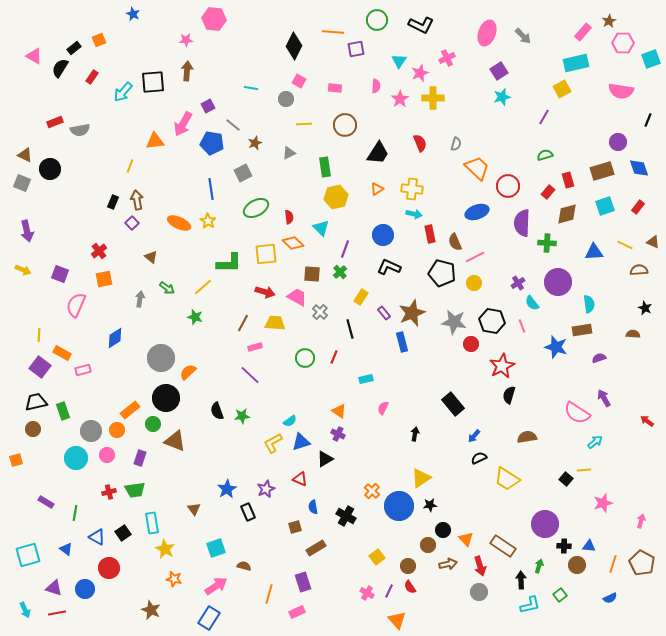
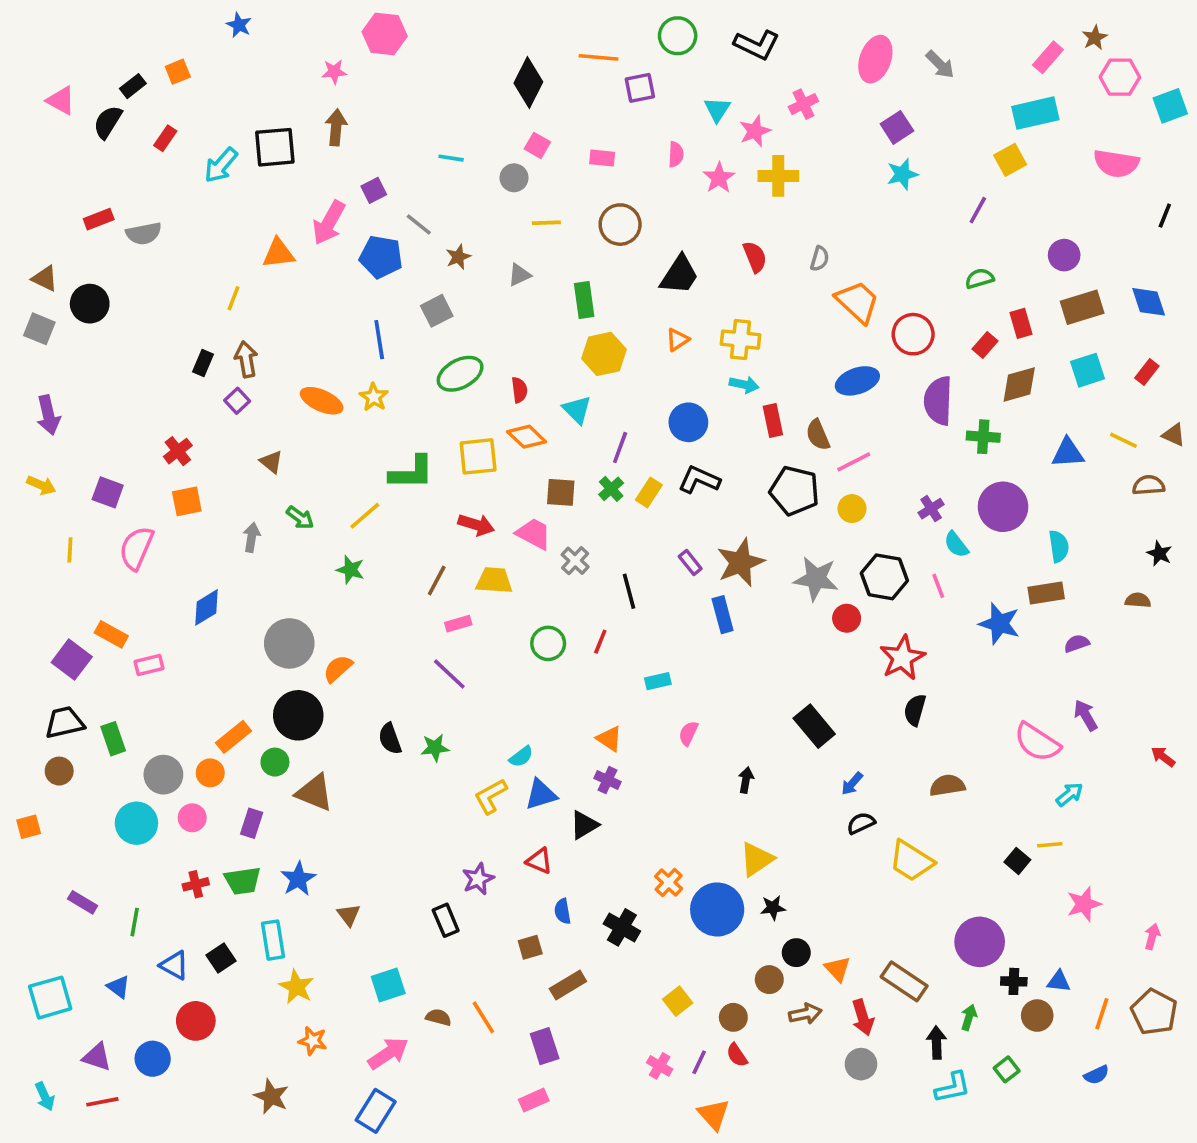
purple circle: (618, 142) -> (1064, 255), moved
yellow rectangle: (361, 297) -> (649, 492), moved
yellow line: (39, 335) -> (70, 550), moved
blue star: (227, 489) -> (298, 879), moved
orange line: (269, 594) -> (483, 1017), moved, turned -48

